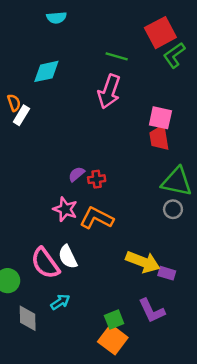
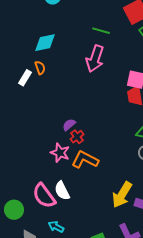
orange semicircle: (14, 103) -> (40, 68), moved
red cross: (97, 179) -> (77, 137), moved, turned -32
yellow arrow: (143, 262) -> (122, 195), turned 100
cyan arrow: (60, 302) -> (56, 227), turned -119

